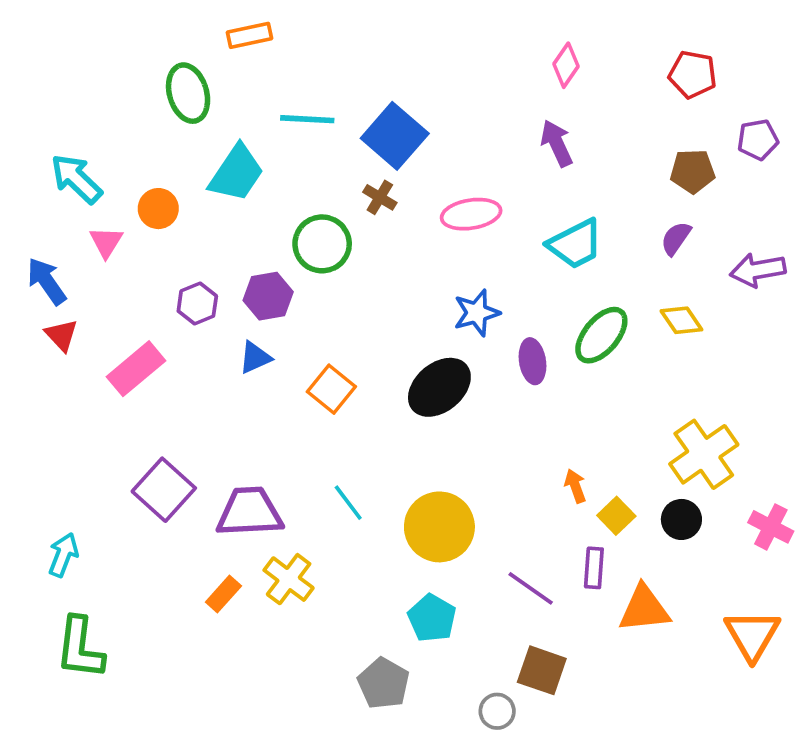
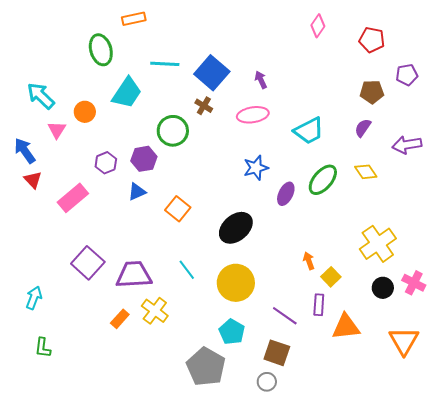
pink diamond: (566, 65) -> (318, 26), moved
purple arrow: (557, 143) -> (261, 80), moved, size x0.7
purple ellipse: (532, 361) -> (286, 194), turned 35
black ellipse: (439, 387) -> (236, 228), moved
black circle: (681, 519) -> (383, 288), moved
green L-shape: (80, 648) -> (43, 348), size x0.6
brown square: (542, 670) -> (277, 353), moved
gray pentagon: (384, 683) -> (206, 367), size x1.4

